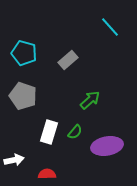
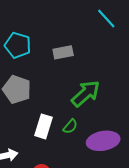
gray rectangle: (68, 60) -> (63, 52), turned 30
green arrow: (90, 100) -> (86, 94), size x1.4

